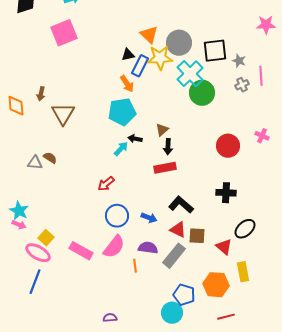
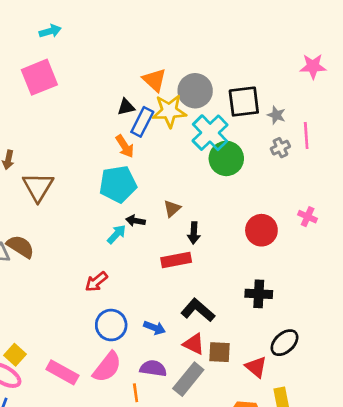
black arrow: (168, 147) -> (194, 233), moved
brown semicircle: (50, 158) -> (20, 246), size x1.5

